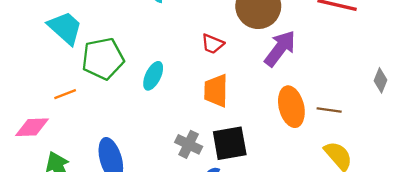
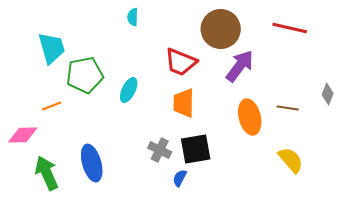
cyan trapezoid: (65, 28) -> (52, 48), turned 32
red trapezoid: (213, 44) -> (181, 62), size x1.6
brown line: (329, 110) -> (288, 108), moved

